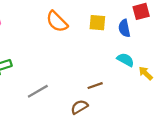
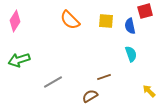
cyan semicircle: (125, 60) -> (131, 54), turned 42
yellow arrow: (146, 73) -> (149, 91), moved

